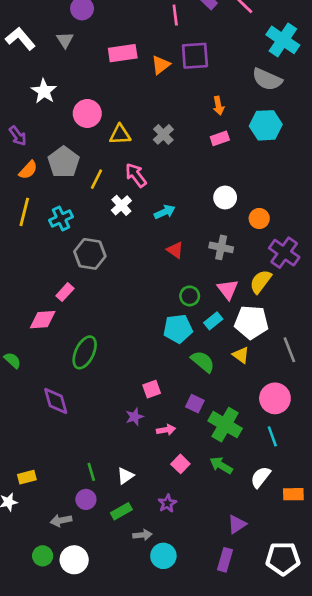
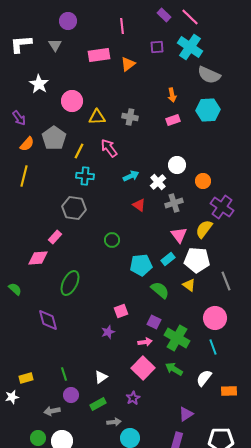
pink line: (175, 15) -> (122, 26), moved
white L-shape: (20, 39) -> (21, 44), turned -55
cyan cross: (283, 40) -> (190, 47), moved
purple square: (195, 56) -> (157, 47), moved, size x0.6
gray cross: (163, 134) -> (130, 117), turned -35
white cross: (121, 205) -> (158, 182), moved
cyan cross: (61, 219) -> (85, 176), moved, turned 30
gray cross: (221, 247) -> (174, 203), turned -30
green circle: (190, 296) -> (112, 240), moved
pink arrow: (166, 430) -> (145, 342), moved
pink square: (180, 464) -> (143, 368), size x1.6
green line: (91, 472) -> (64, 374), moved

